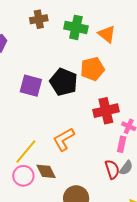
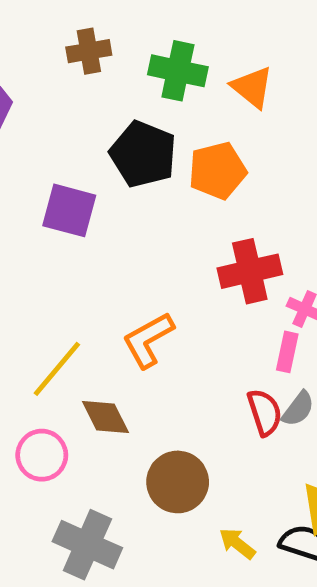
black pentagon: (64, 82) -> (143, 154), moved
pink circle: (23, 176) -> (42, 455), moved

